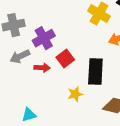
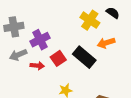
black rectangle: (95, 71) -> (84, 57), moved, turned -55

